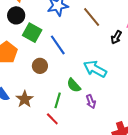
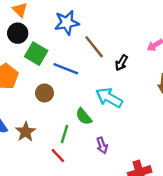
brown line: (92, 17) -> (94, 47), moved
black arrow: (116, 37) -> (121, 63), moved
blue line: (58, 45) -> (66, 69), turned -35
purple arrow: (91, 102) -> (102, 145), moved

